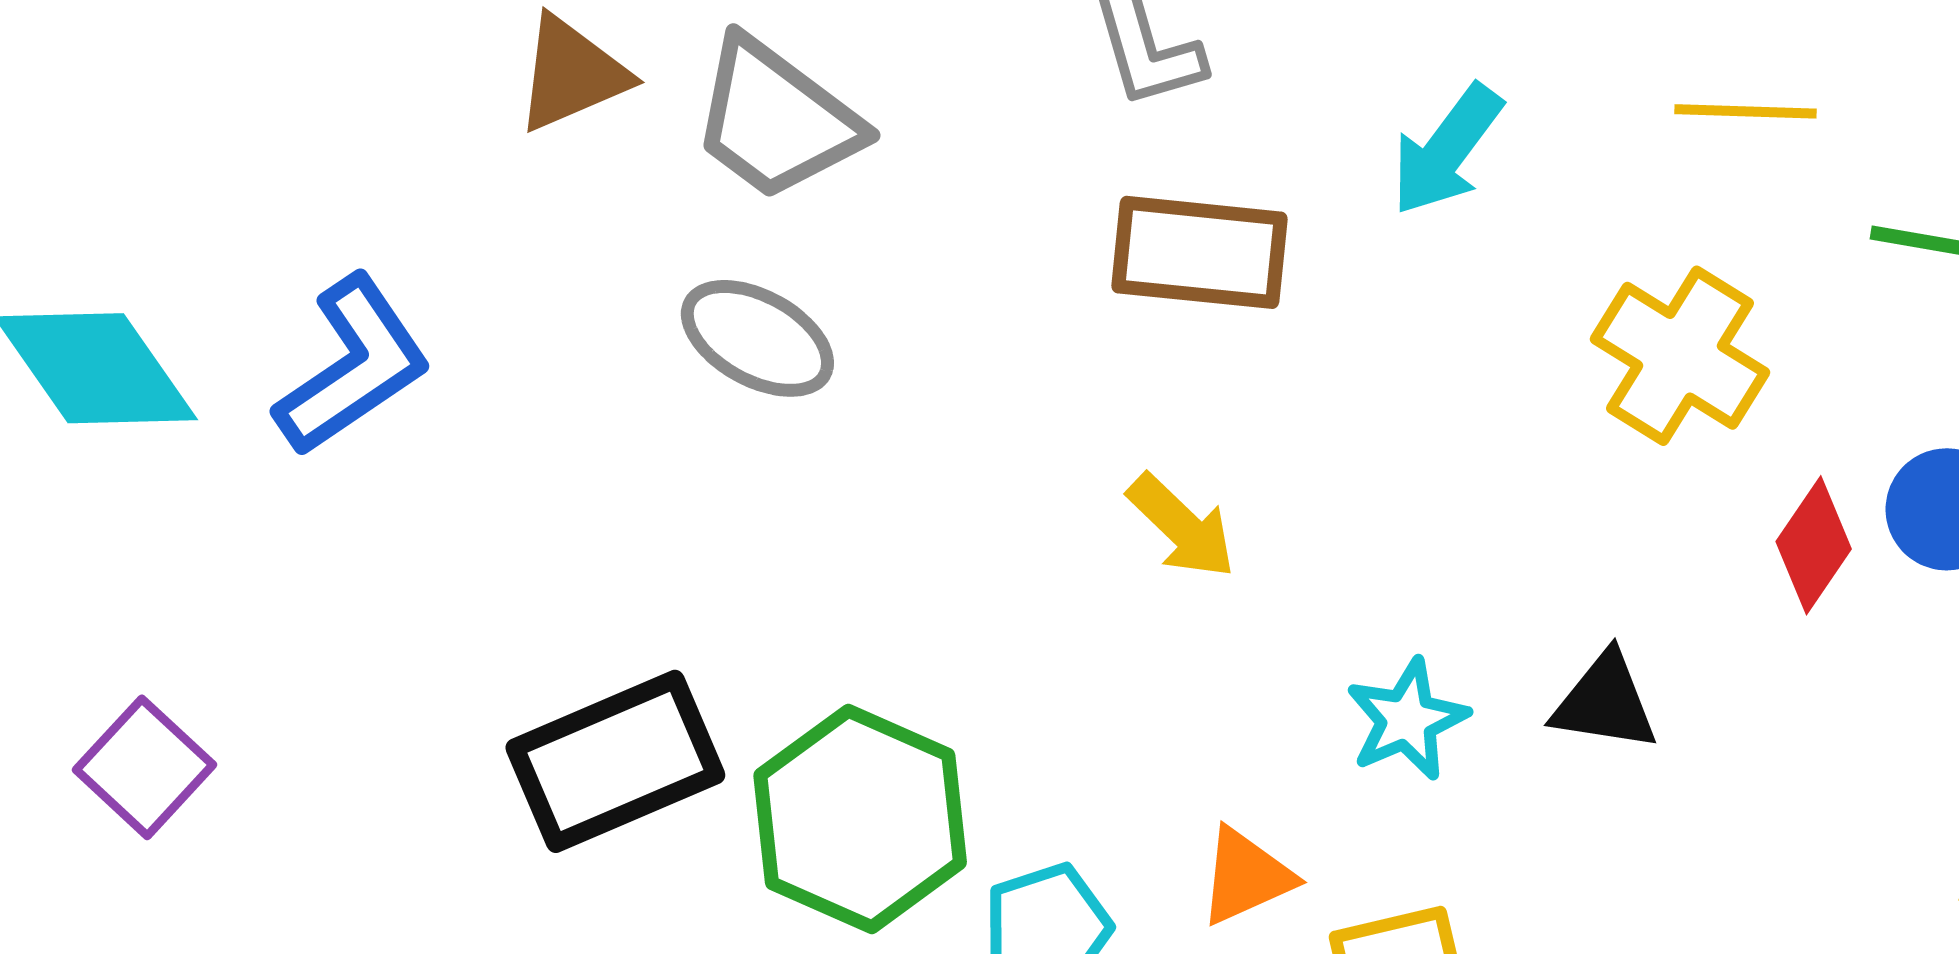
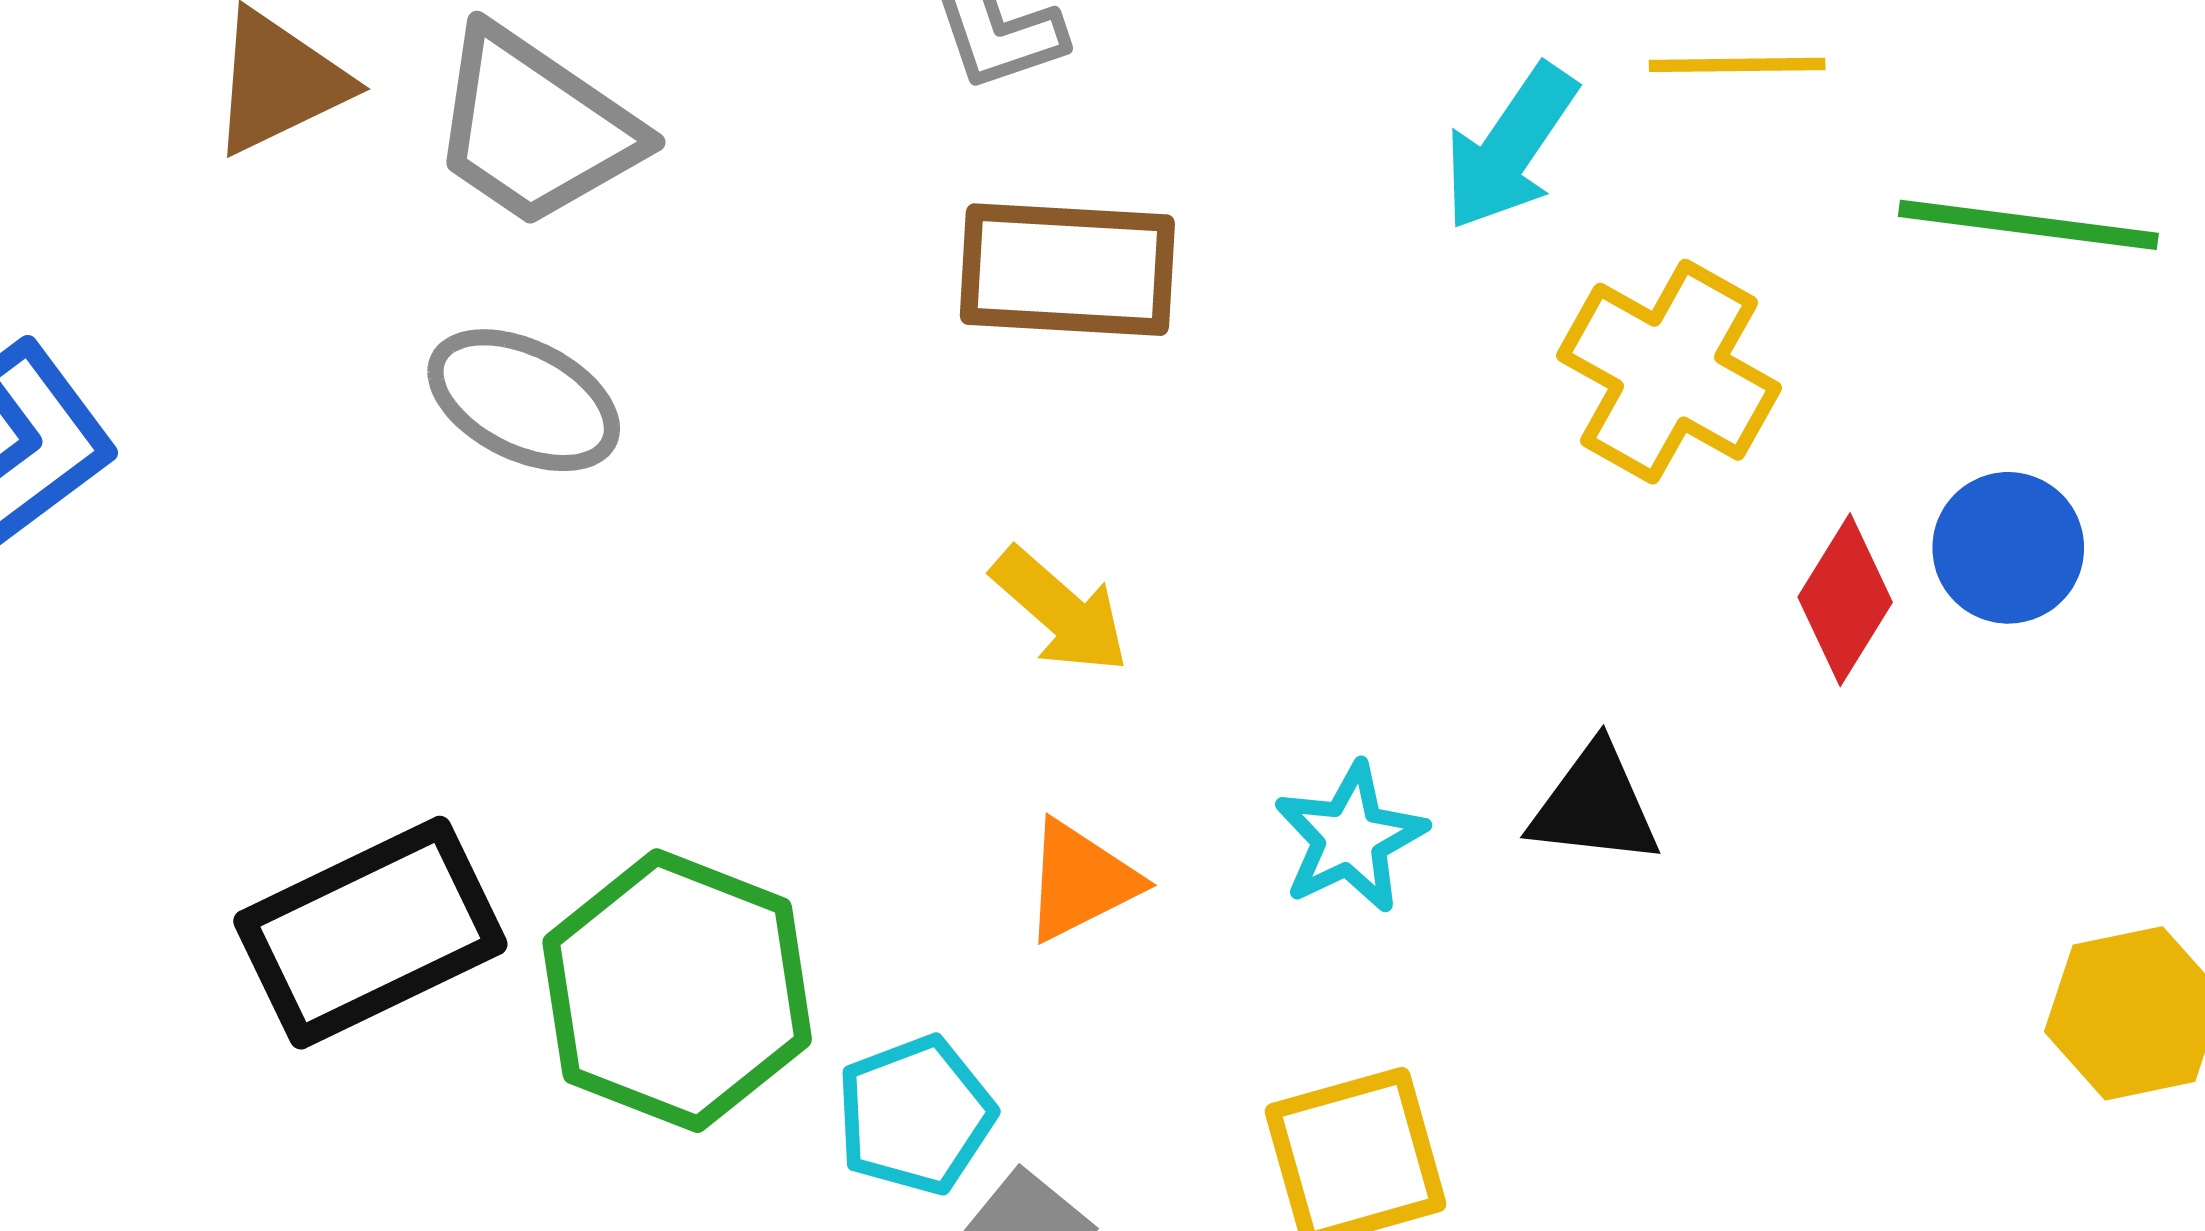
cyan arrow: (1447, 150) -> (1510, 147), moved
orange triangle: (1246, 876) -> (1081, 881), moved

